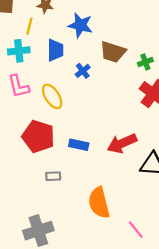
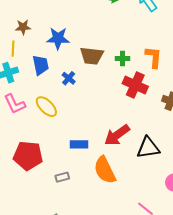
green cross: (145, 62) -> (122, 59), turned 32
red pentagon: (38, 136) -> (28, 156), moved
orange semicircle: (99, 203) -> (105, 170), moved

